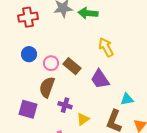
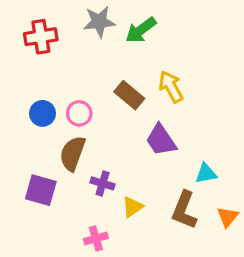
green arrow: (88, 13) -> (141, 30), turned -42
blue circle: (29, 54) -> (43, 113), moved
brown rectangle: (72, 66) -> (129, 95), moved

